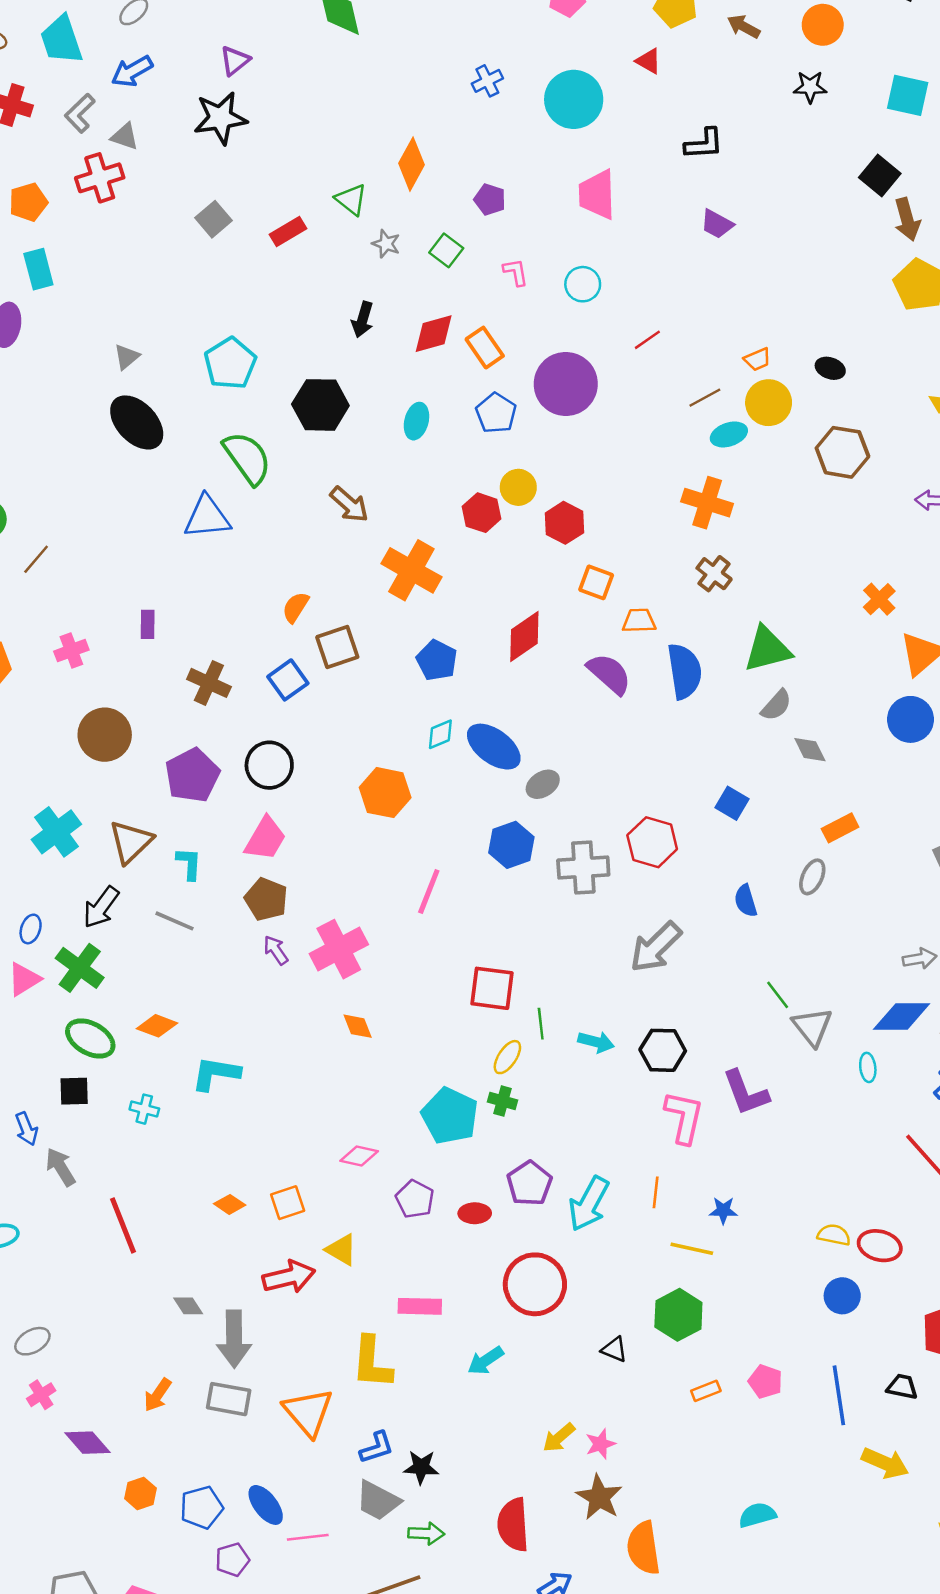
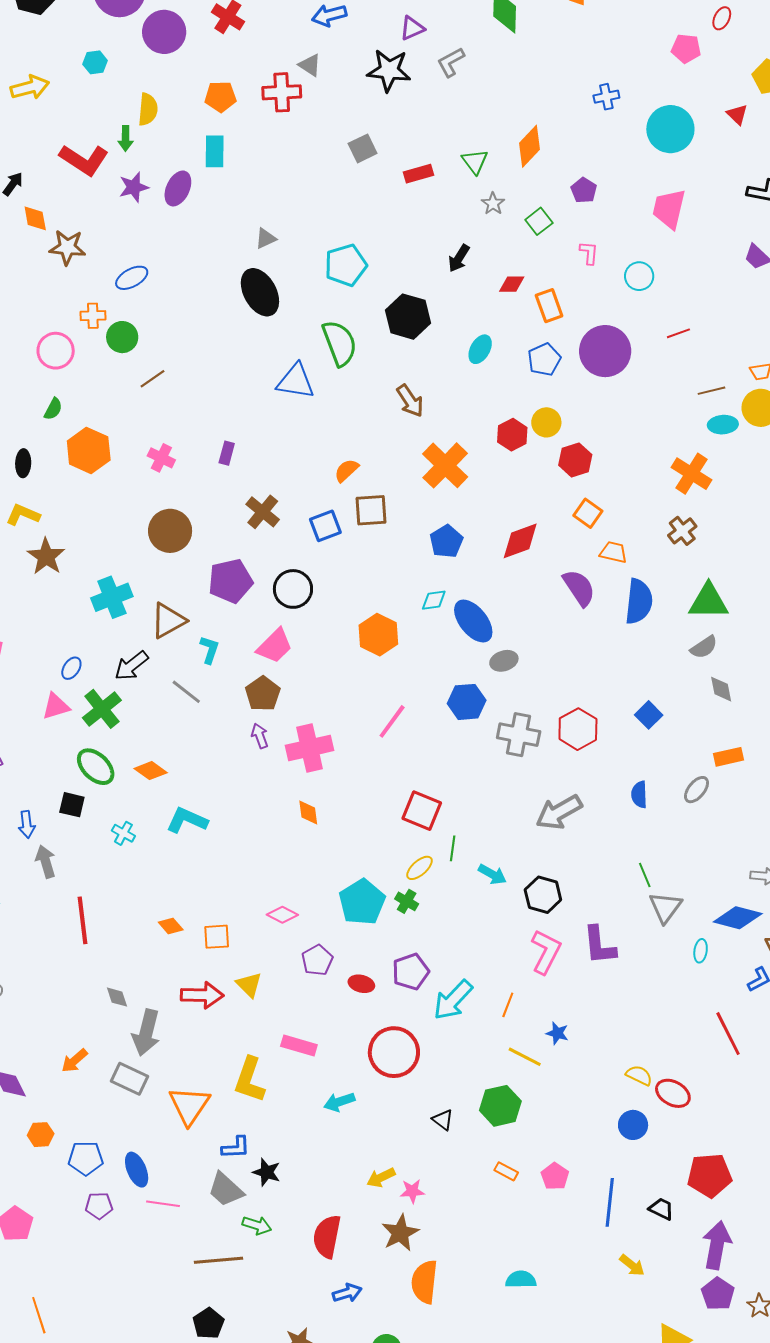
gray L-shape: (80, 113) -> (451, 62), moved
red diamond: (434, 334) -> (512, 284), size x0.7
pink cross: (71, 651) -> (161, 458), turned 32
orange rectangle: (706, 1391) -> (506, 1171), turned 35
yellow arrow: (885, 1463) -> (632, 1265), size x0.7

